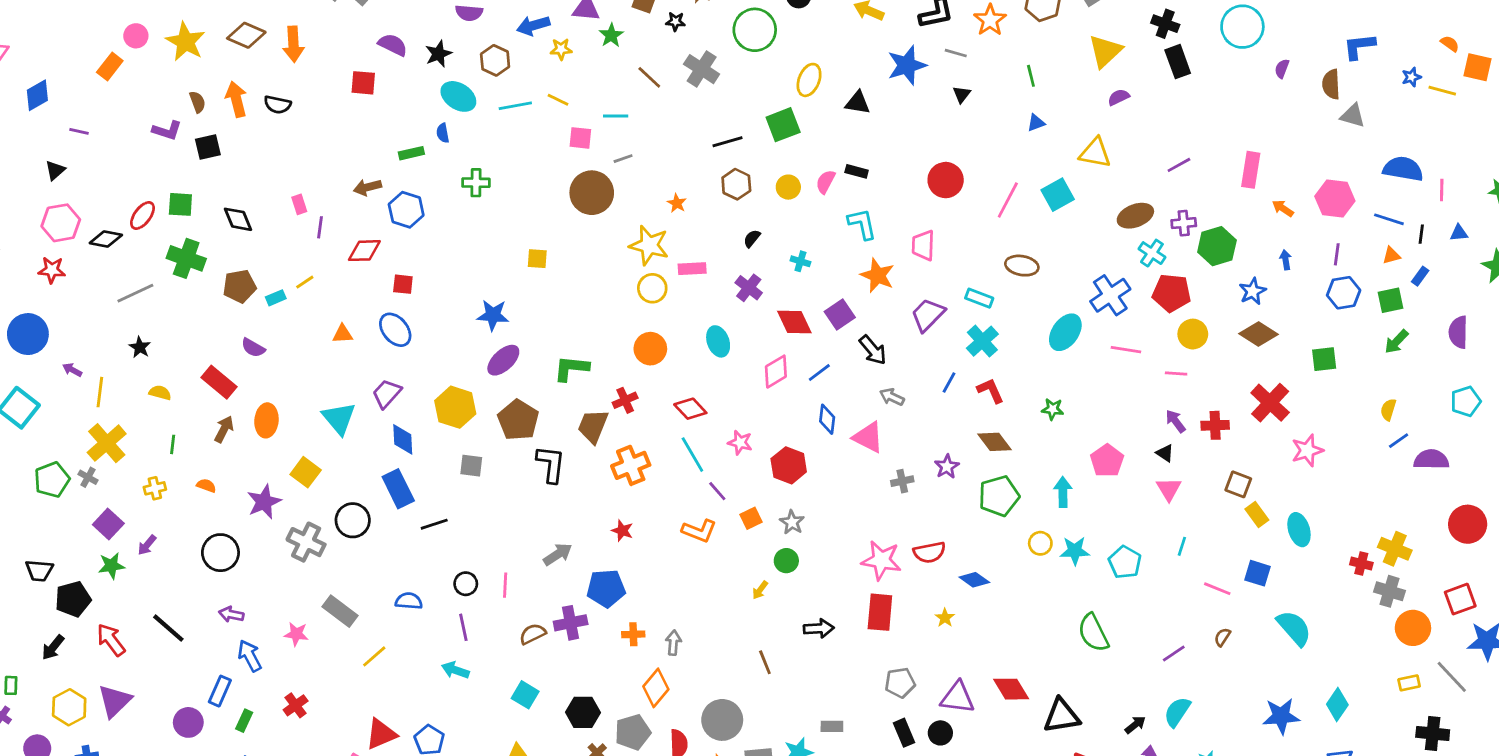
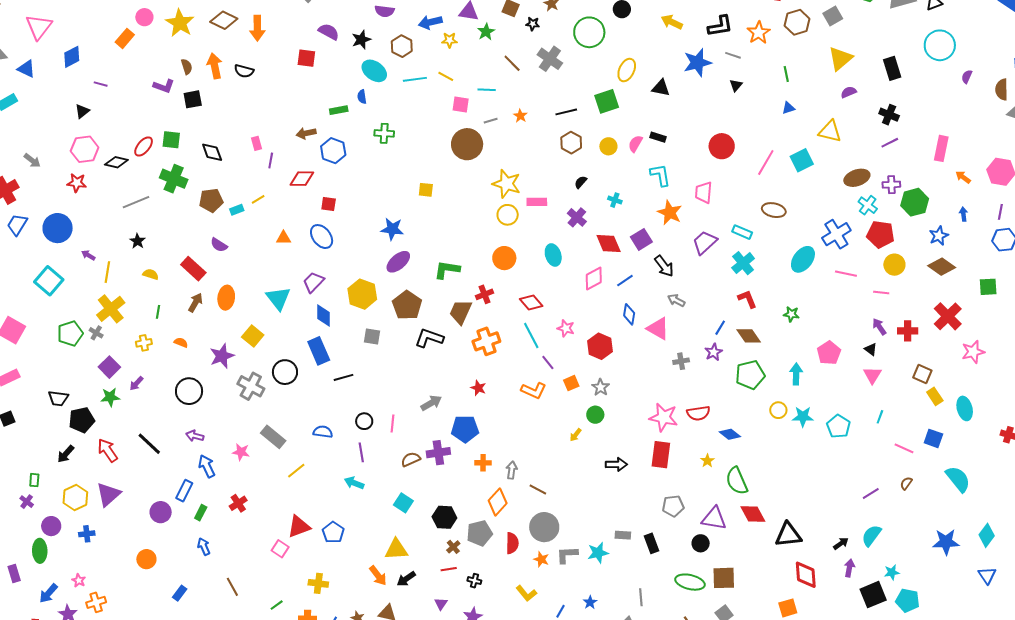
black cross: (1165, 24) -> (889, 115), moved
orange star: (677, 203) -> (520, 116), moved
blue line: (949, 382) -> (720, 328), moved
black L-shape: (551, 464) -> (429, 338), turned -80
green semicircle: (1093, 633) -> (737, 481), moved
brown line: (765, 662) -> (538, 489), moved, turned -42
black rectangle: (904, 733) -> (651, 543), moved

